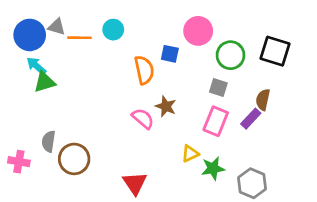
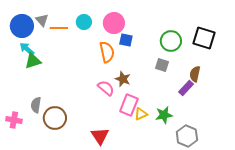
gray triangle: (57, 27) -> (42, 20), turned 32
pink circle: (198, 31) -> (114, 23), moved
pink rectangle: (216, 121) -> (129, 105), moved
green star: (213, 168) -> (164, 115), moved

